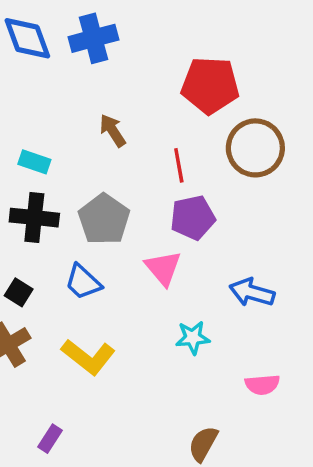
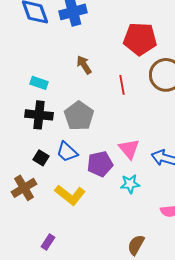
purple pentagon: (193, 218) -> (100, 164), moved
pink triangle: (163, 268) -> (129, 149), moved
black square: (19, 292) -> (41, 158), moved

